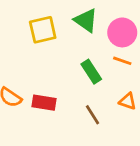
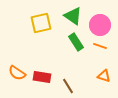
green rectangle: (91, 72) -> (76, 42), moved
brown line: (93, 115) -> (68, 86), moved

